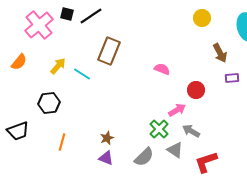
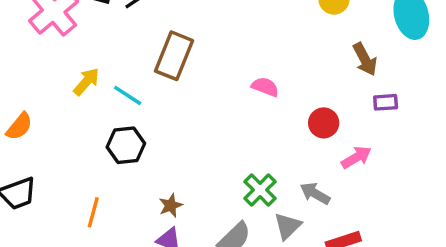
orange semicircle: (19, 62) -> (19, 126), moved
black hexagon: (49, 103) -> (126, 145), moved
pink arrow: (177, 110) -> (356, 157), moved
gray triangle: (175, 150) -> (288, 226), turned 42

